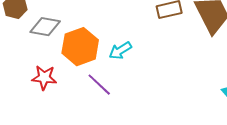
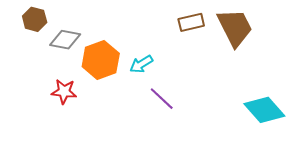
purple line: (99, 85) -> (162, 99), moved

